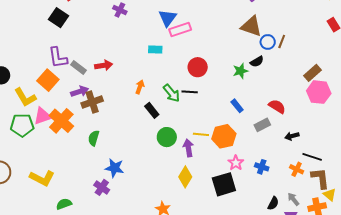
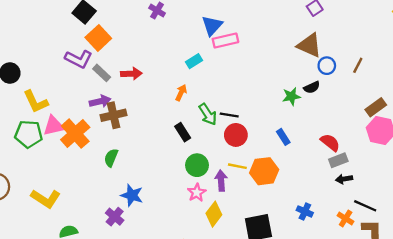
brown line: (282, 42) -> (358, 65), moved
cyan rectangle: (155, 49) -> (194, 61), turned -40
purple L-shape: (58, 58) -> (79, 59), turned -60
red circle: (198, 67) -> (236, 135), moved
orange square: (48, 80) -> (98, 38), moved
orange arrow: (140, 87) -> (181, 93), moved
gray rectangle: (262, 125) -> (338, 160), moved
pink star: (236, 163) -> (197, 193), moved

